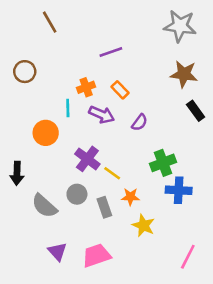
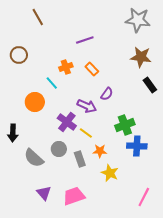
cyan line: (68, 108) -> (52, 83), turned -40
purple arrow: (102, 115) -> (87, 106), moved

